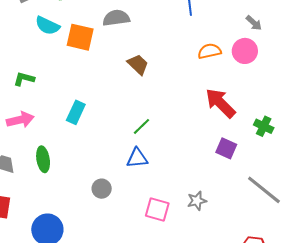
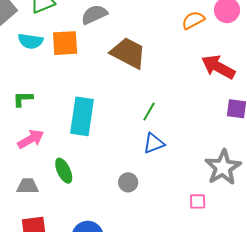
brown trapezoid: (138, 64) -> (128, 53), size x1.6
cyan rectangle: (76, 112) -> (82, 116), size x1.6
gray star: (197, 201) -> (223, 167), size x1.8
pink square: (157, 209) -> (198, 201), moved, size x0.7

